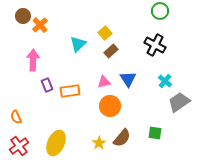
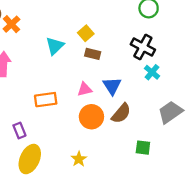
brown rectangle: (111, 51) -> (93, 54), turned 56
cyan cross: (165, 81) -> (152, 72), moved
purple rectangle: (47, 85) -> (19, 130), moved
brown semicircle: (122, 138) -> (121, 113), moved

